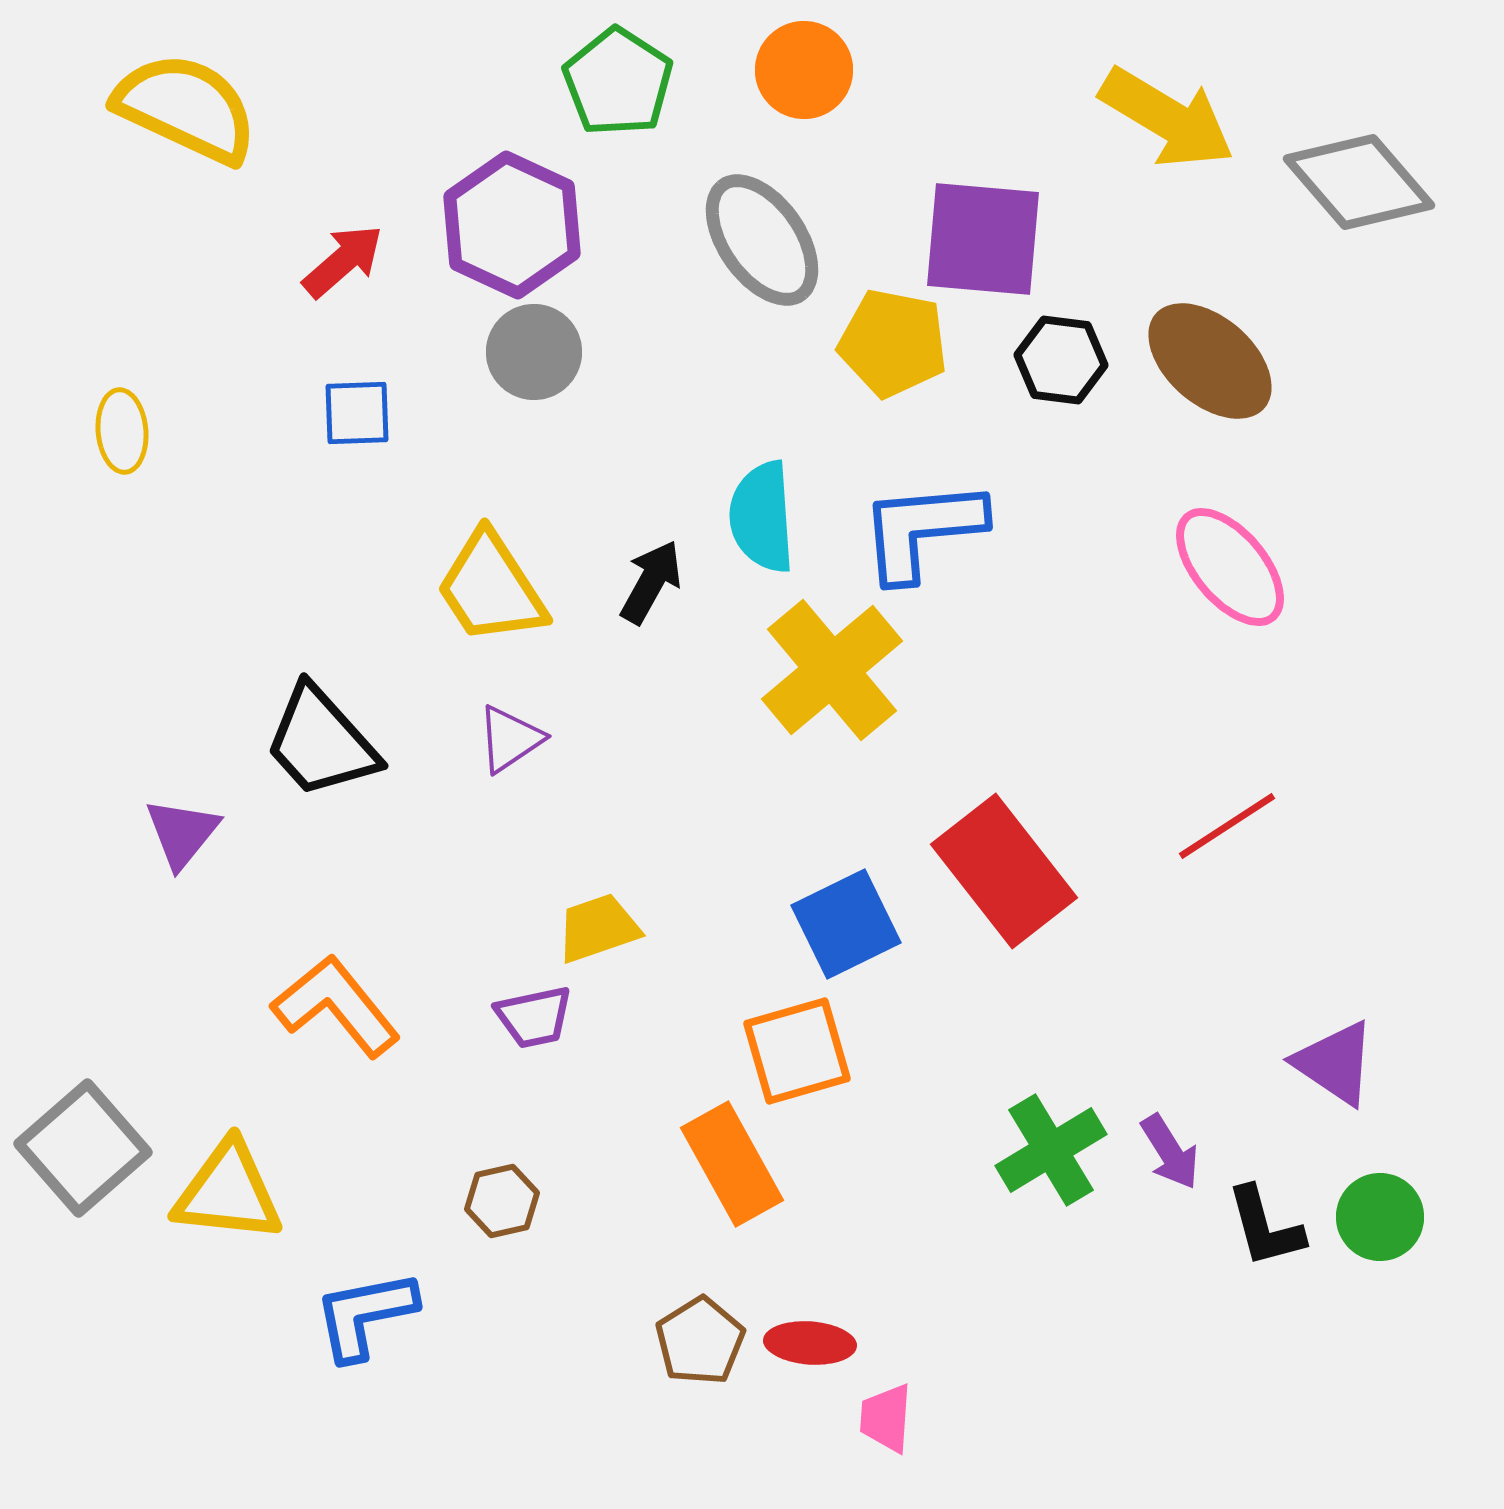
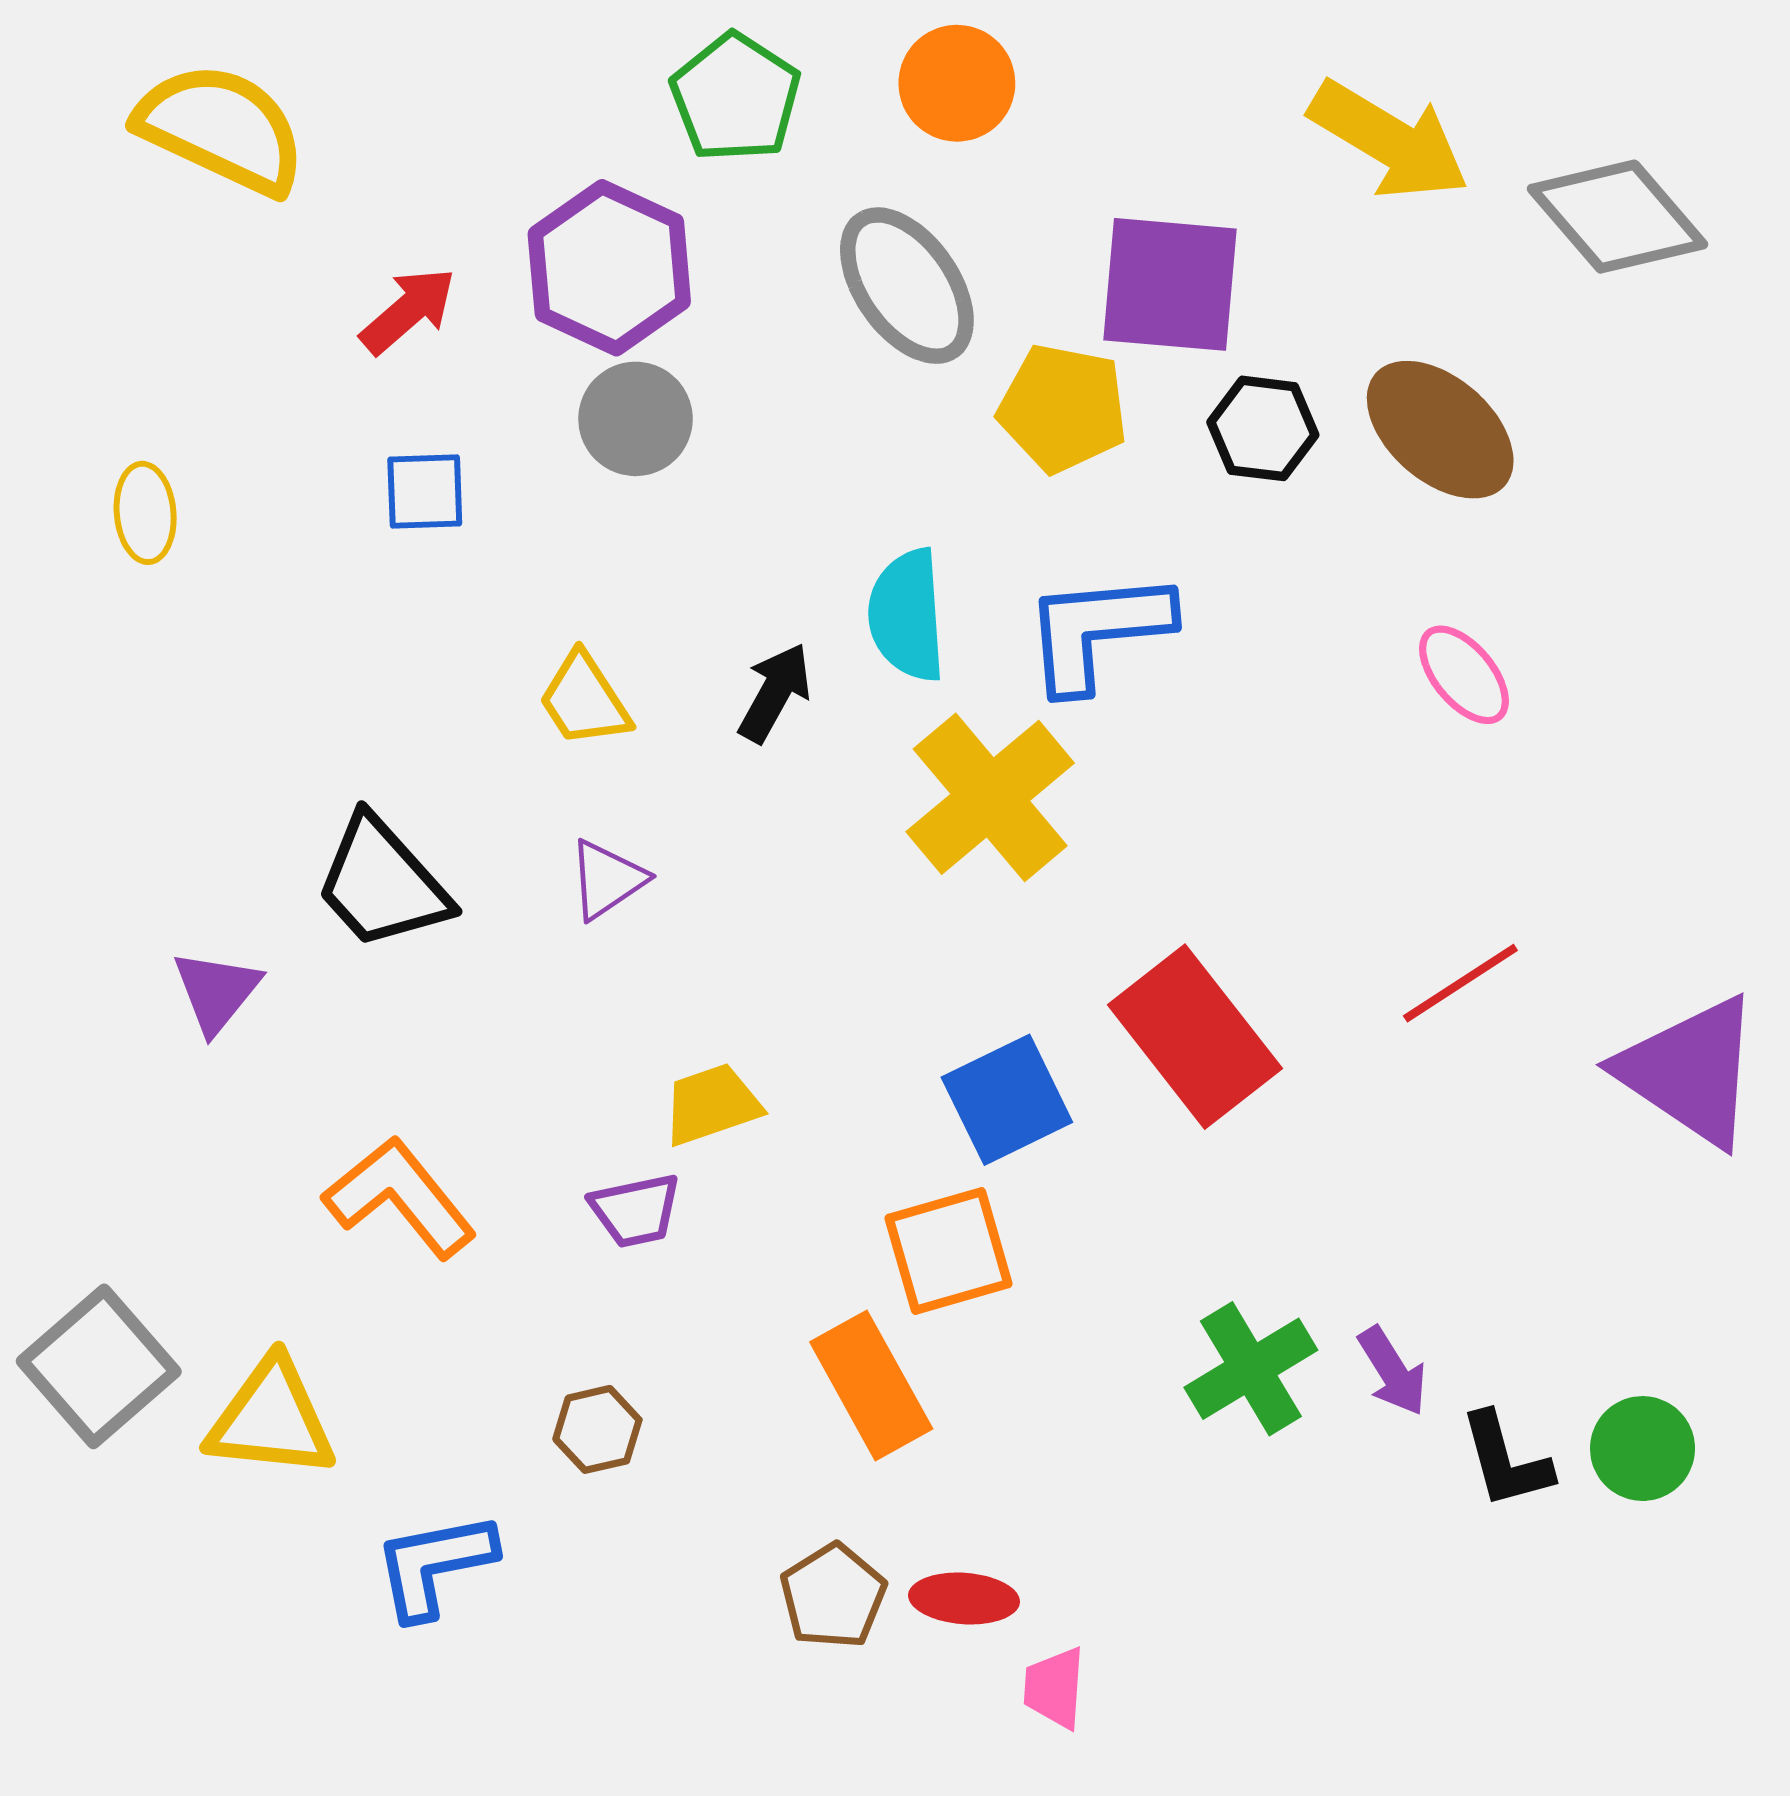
pink ellipse: (1230, 567) -> (1464, 675), size x0.7
yellow trapezoid: (491, 588) -> (584, 700), size x0.7
purple triangle: (1335, 1063) -> (1690, 1071), moved, size x1.5

